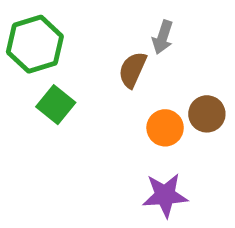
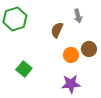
gray arrow: (163, 37) -> (78, 16), moved, turned -32
green square: (56, 105) -> (24, 69), moved

